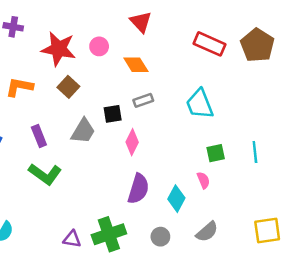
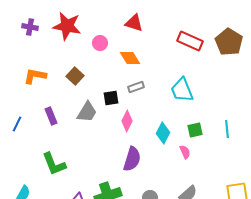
red triangle: (141, 22) -> (134, 23), turned -30
red star: (59, 49) -> (67, 26), moved
green L-shape: (45, 174) -> (54, 164), moved, turned 32
cyan diamond: (176, 199) -> (163, 133), moved

